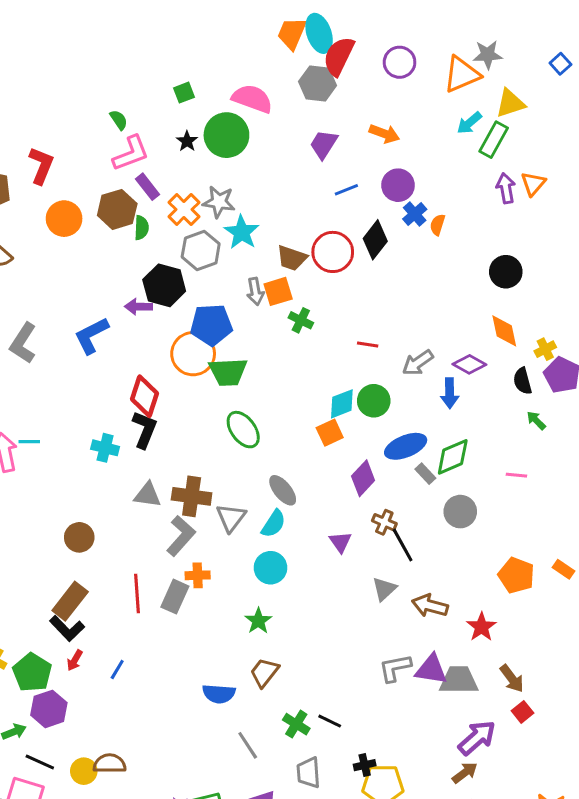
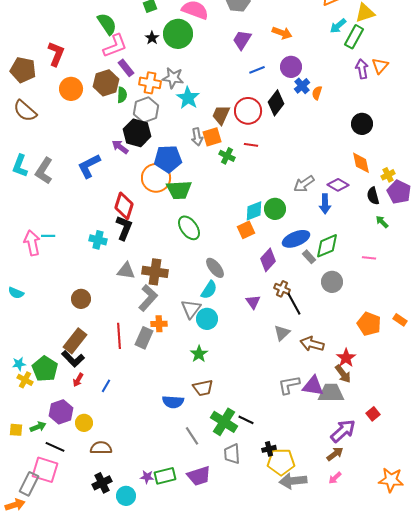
green semicircle: (119, 120) -> (107, 24), size x1.6
orange cross: (184, 209) -> (150, 83), turned -35
gray hexagon: (201, 250) -> (146, 110), moved
brown trapezoid: (292, 258) -> (221, 115), turned 95
purple arrow: (138, 307) -> (120, 147), turned 36
red line: (368, 345) -> (251, 145), moved
gray triangle: (231, 518) -> (191, 309), moved
green pentagon: (32, 672) -> (45, 369), moved
brown trapezoid: (264, 672) -> (203, 388), turned -140
brown arrow: (512, 679) -> (343, 374), moved
green cross: (296, 724) -> (224, 422), size x1.5
yellow circle: (84, 771) -> (84, 423), moved

